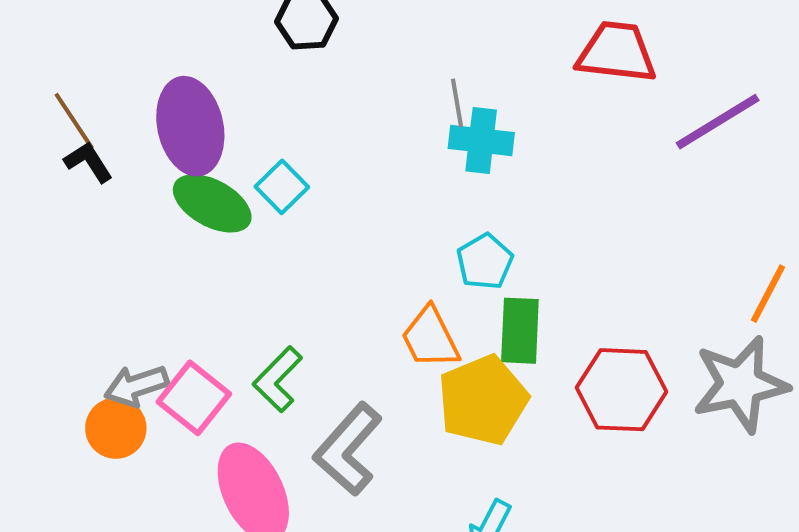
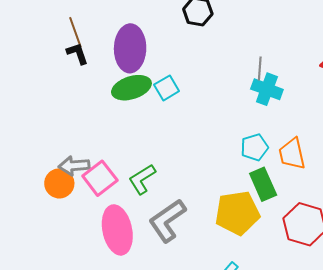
green ellipse: (212, 203) -> (131, 88), turned -60
green rectangle: (520, 331) -> (263, 184), turned -40
orange trapezoid: (430, 338) -> (292, 154), moved

